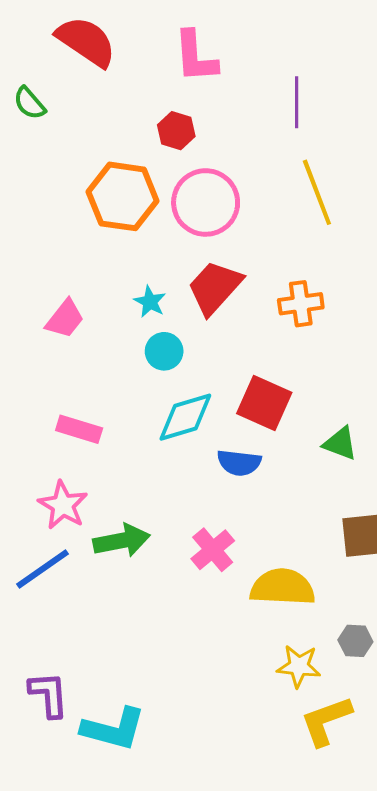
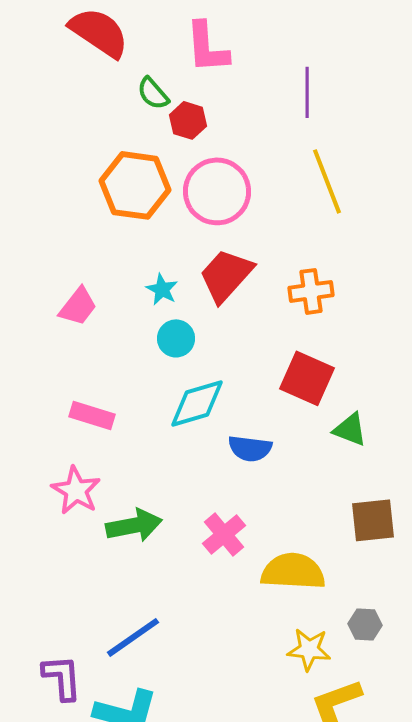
green semicircle: (29, 103) -> (153, 93), moved
red square: (264, 403) -> (307, 378), moved
blue line: (43, 569) -> (133, 637), moved

